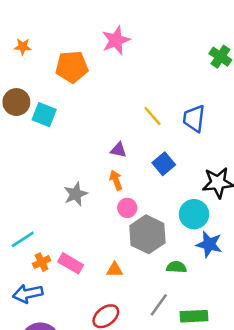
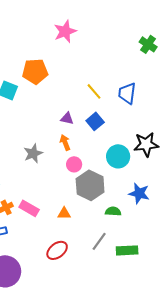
orange pentagon: (72, 67) -> (35, 71), moved
blue square: (164, 164) -> (95, 121), moved
cyan circle: (194, 214) -> (118, 156), moved

